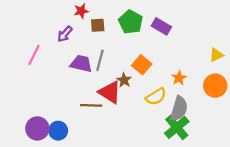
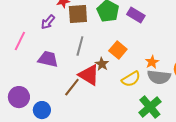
brown square: (98, 25) -> (78, 14), size x1.5
purple trapezoid: (81, 64) -> (48, 59), moved
brown line: (91, 105) -> (72, 87), turned -54
gray semicircle: (179, 109) -> (159, 77), moved, turned 80
purple circle: (37, 128) -> (19, 97), moved

